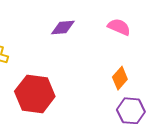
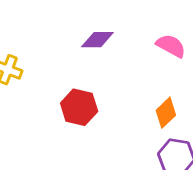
red hexagon: (35, 94) -> (79, 107), moved, size x0.7

